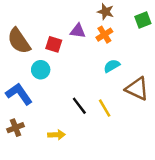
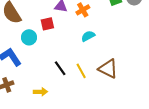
red square: (54, 44) -> (47, 24), moved, turned -32
brown triangle: (137, 89) -> (108, 69), moved

